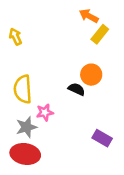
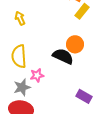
yellow arrow: (15, 37) -> (20, 18), moved
black semicircle: (77, 89) -> (63, 56), size x1.5

